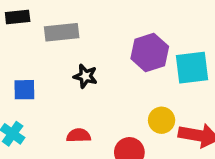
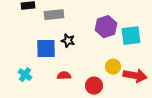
blue square: (24, 90) -> (46, 49), moved, size x1.5

